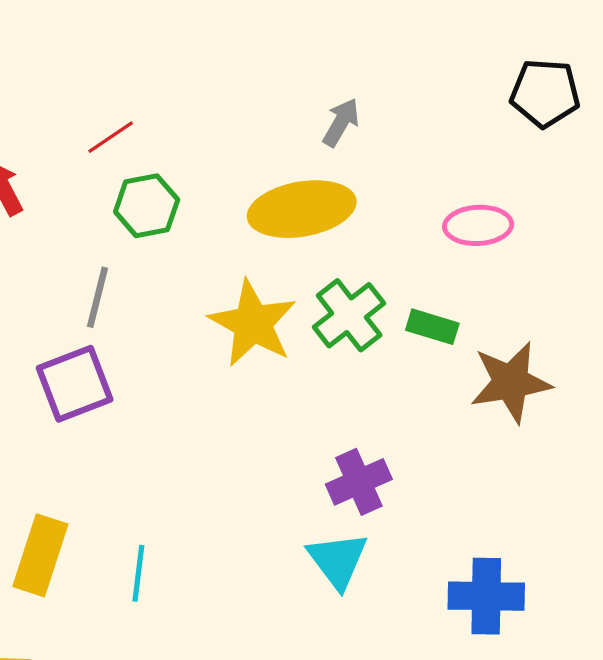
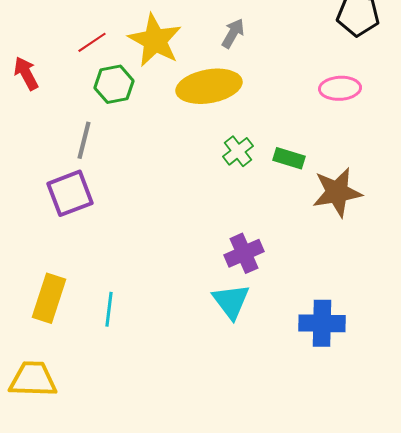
pink ellipse: (478, 225) -> (340, 88), moved
green cross: (349, 315) -> (238, 151), size x0.7
yellow star: (253, 323) -> (155, 40), moved

